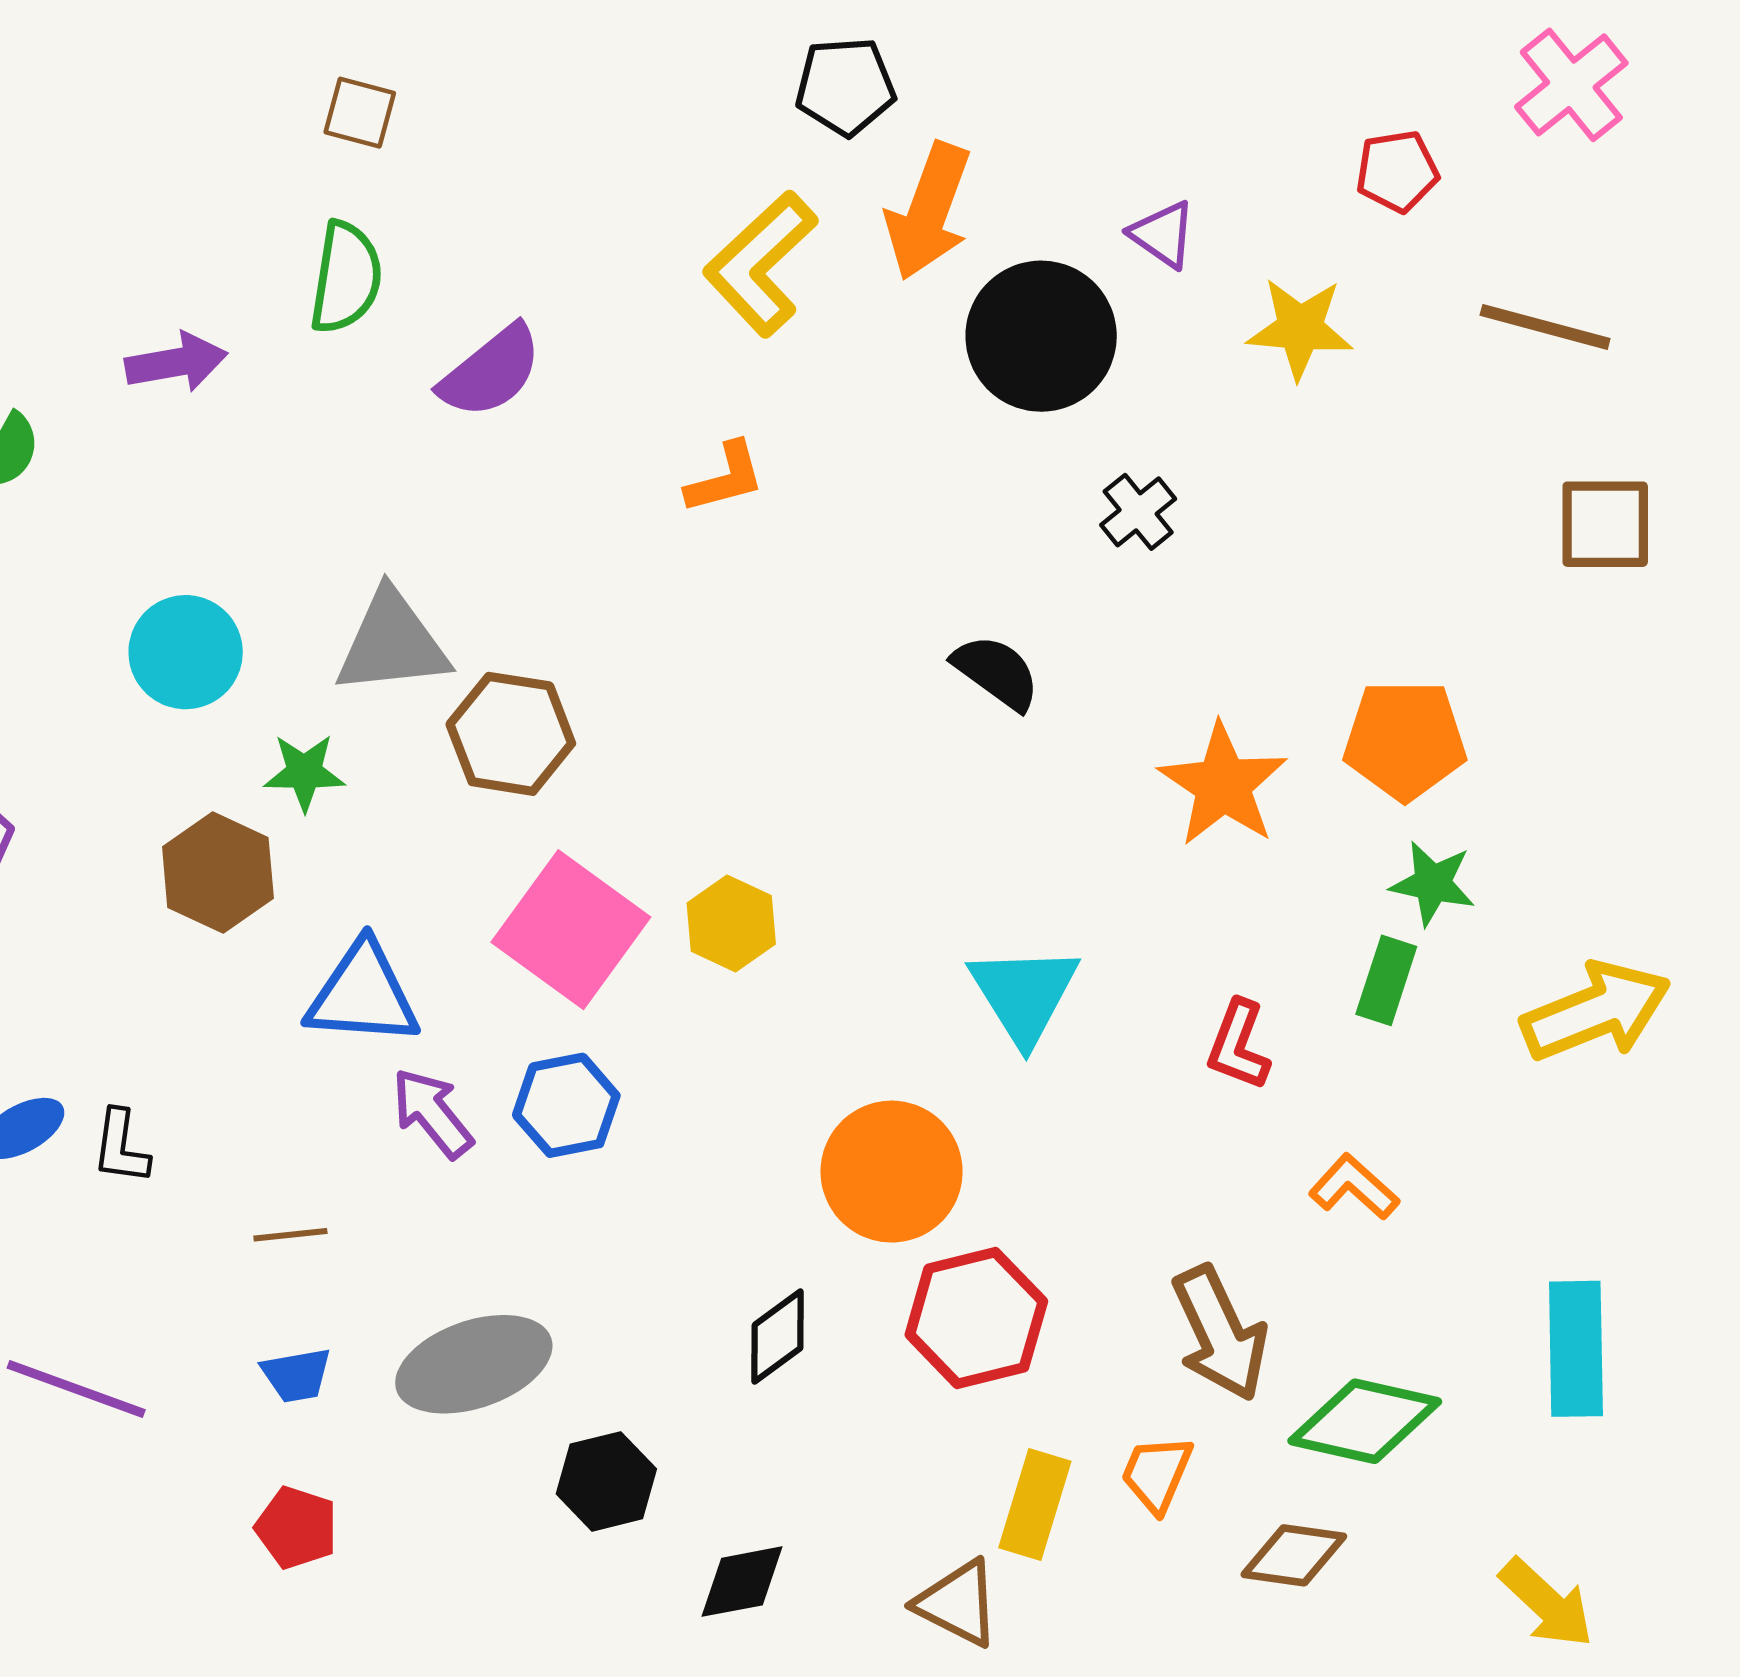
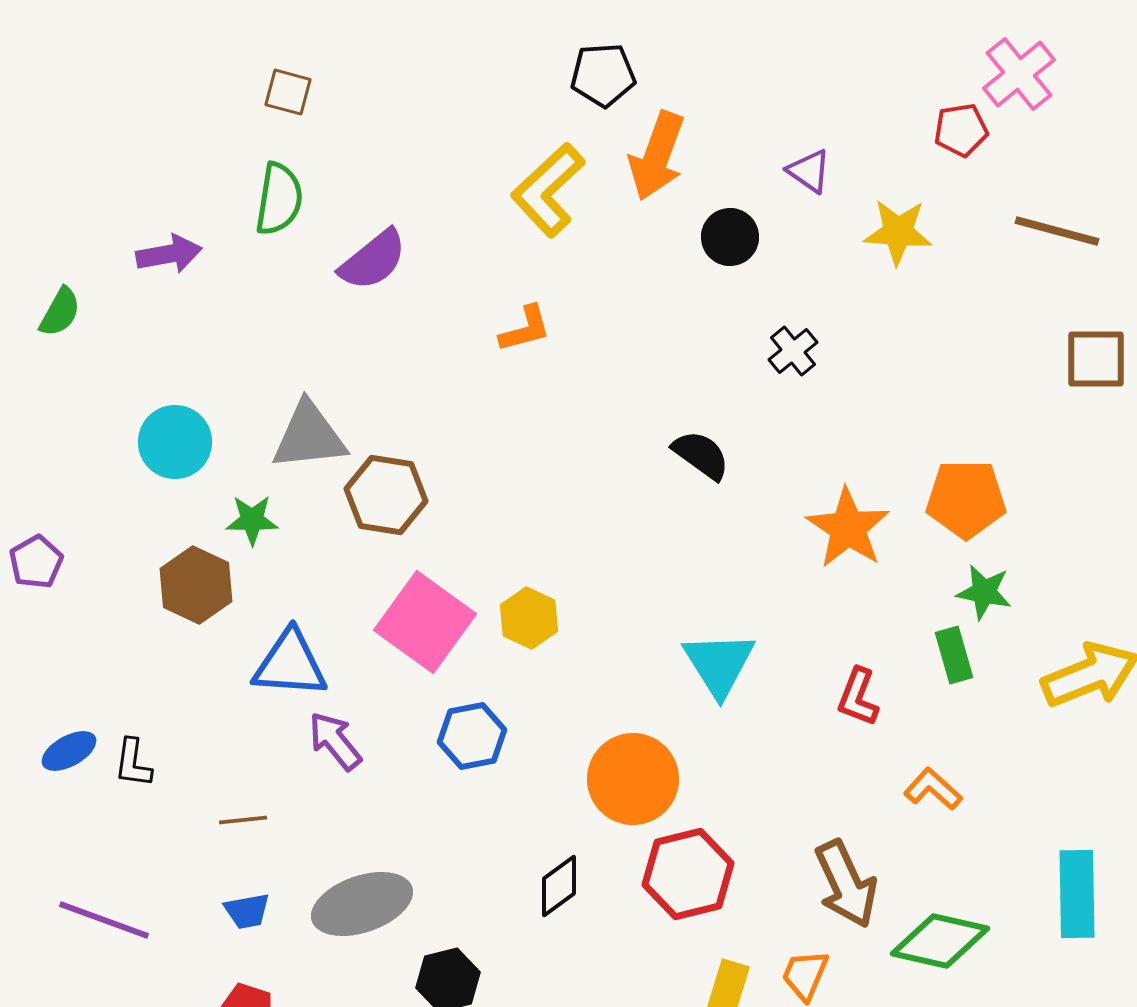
pink cross: (1571, 85) -> (1019, 74), moved
black circle: (1041, 336) -> (730, 237), size x0.6
green rectangle: (1386, 980) -> (954, 655), turned -34
blue hexagon: (566, 1105) -> (472, 736), moved

